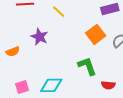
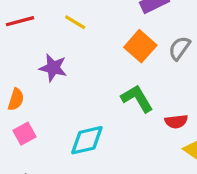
orange semicircle: (13, 52) -> (16, 99), turned -40
pink square: (22, 87) -> (24, 134), moved

